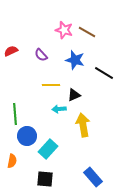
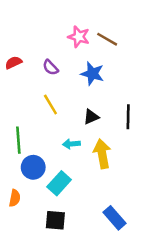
black line: (104, 73) -> (128, 117), moved, turned 60
yellow line: (51, 85) -> (50, 104), moved, turned 60
cyan arrow: (59, 109) -> (71, 144), moved

